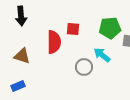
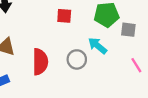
red semicircle: (54, 42) -> (40, 62), moved

